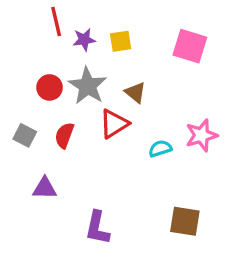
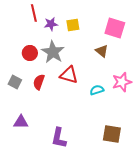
brown triangle: (135, 92) -> (102, 51), moved
red triangle: (114, 124) -> (69, 75), turned 48
purple triangle: (45, 188) -> (21, 122), moved

